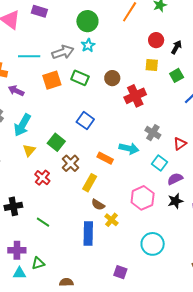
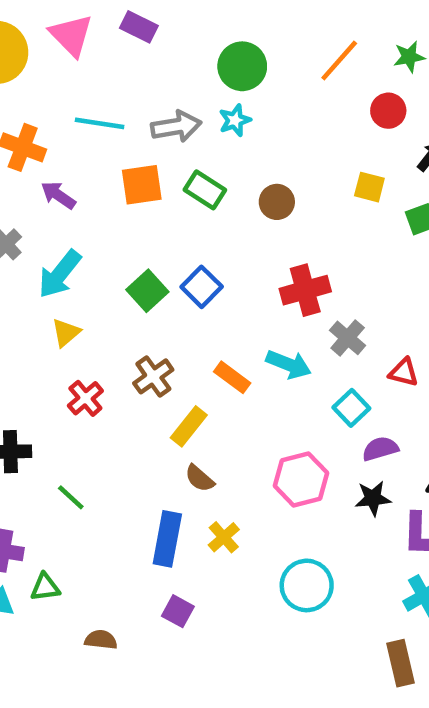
red circle: (156, 40) -> (388, 111), moved
red cross: (135, 96) -> (305, 290), moved
green square: (56, 142) -> (147, 291), moved
red triangle: (180, 144) -> (404, 372), turned 40
yellow cross: (111, 220) -> (224, 537), moved
purple square: (120, 272) -> (178, 611), moved

